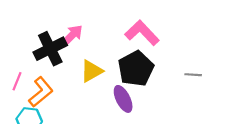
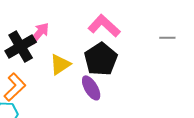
gray line: (193, 75) -> (167, 38), moved

